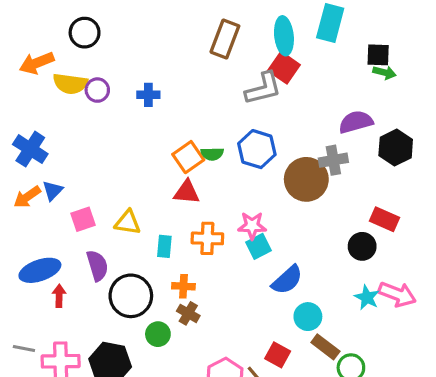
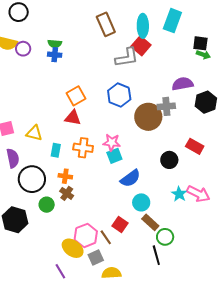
brown rectangle: (225, 39) -> (106, 24), turned -50
green semicircle: (212, 154) -> (55, 44), moved
black circle: (362, 246) -> (169, 160), moved

